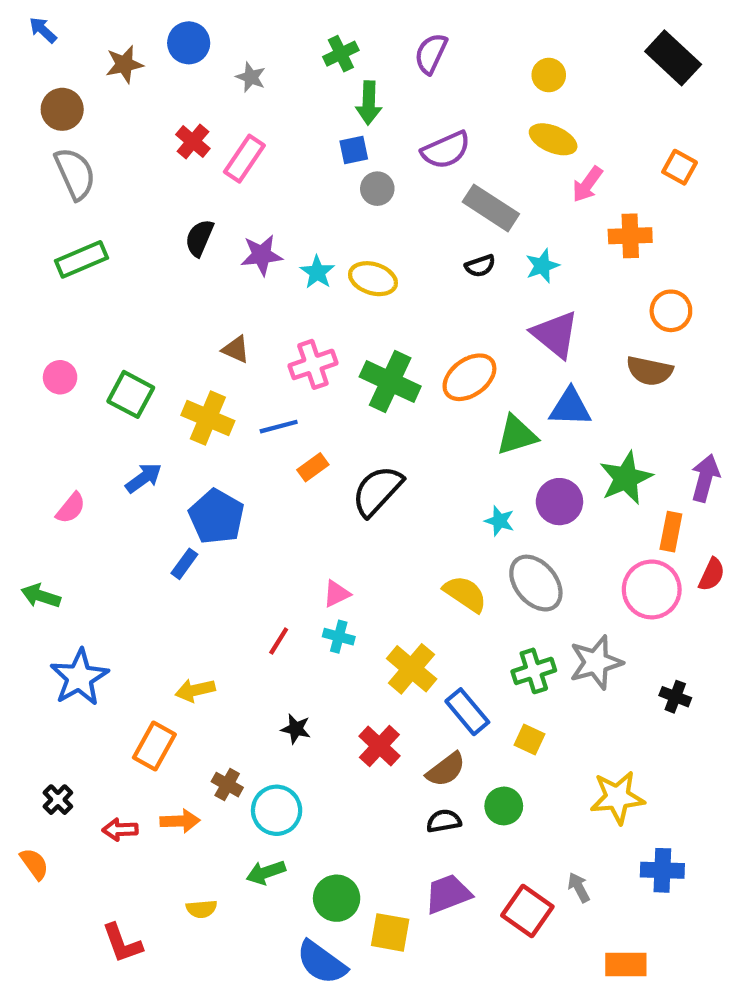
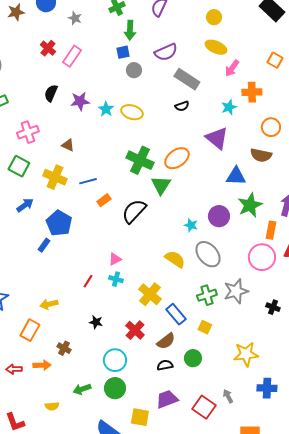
cyan star: (542, 266) -> (229, 107), moved
pink cross: (313, 364) -> (28, 132), moved
blue triangle: (570, 407) -> (236, 176), moved
green triangle: (517, 435) -> (161, 185), moved, turned -40
cyan circle: (277, 810) -> (115, 360), moved
green circle: (337, 898) -> (115, 388), moved

